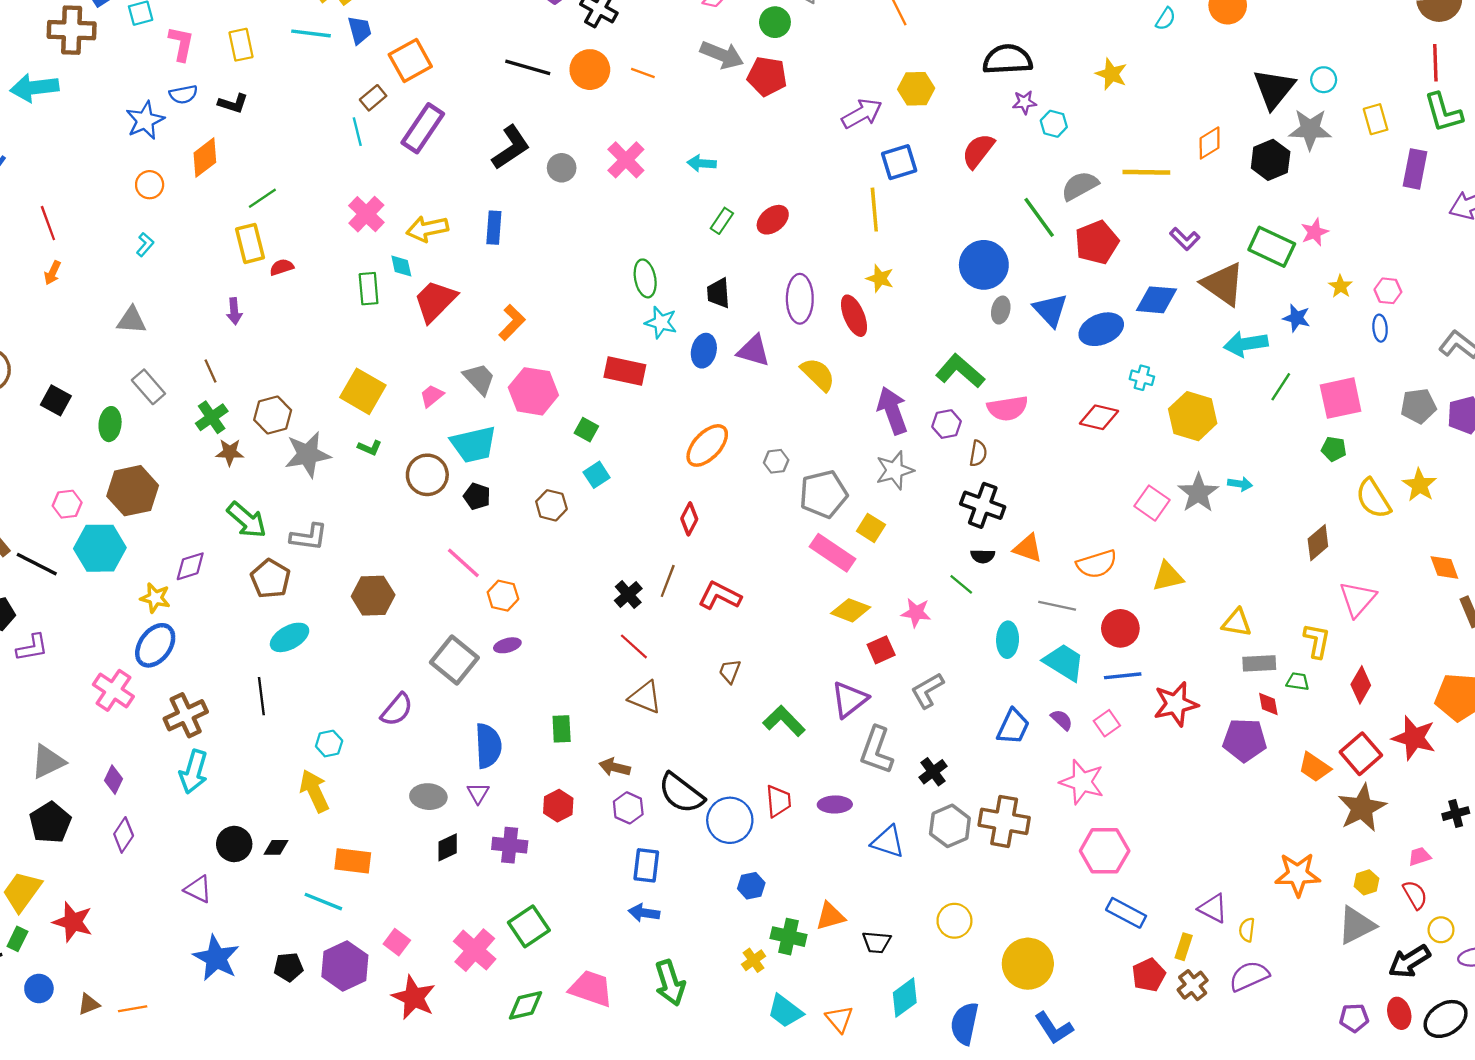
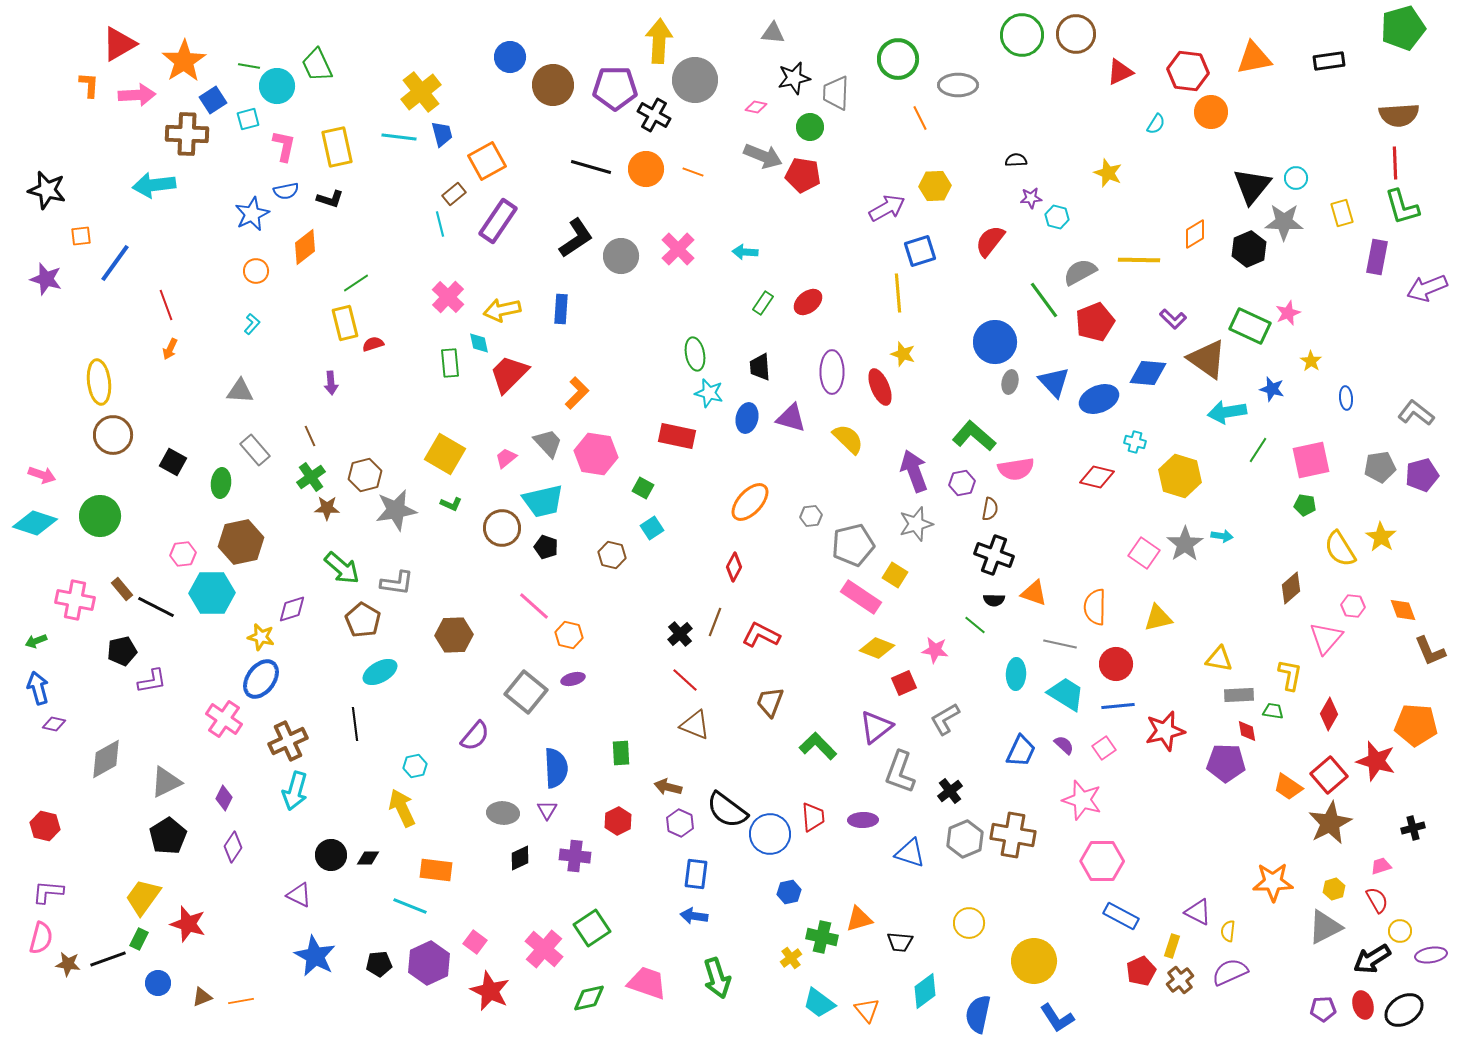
yellow rectangle: (241, 45) -> (337, 147), size x1.4
black semicircle: (1008, 59) -> (1016, 160), size x0.5
gray circle: (562, 168) -> (621, 256), size x1.4
pink hexagon: (1388, 291) -> (1353, 606), moved
orange semicircle: (1097, 564) -> (1095, 607), turned 108
brown trapezoid: (730, 671) -> (770, 702), size x1.4

